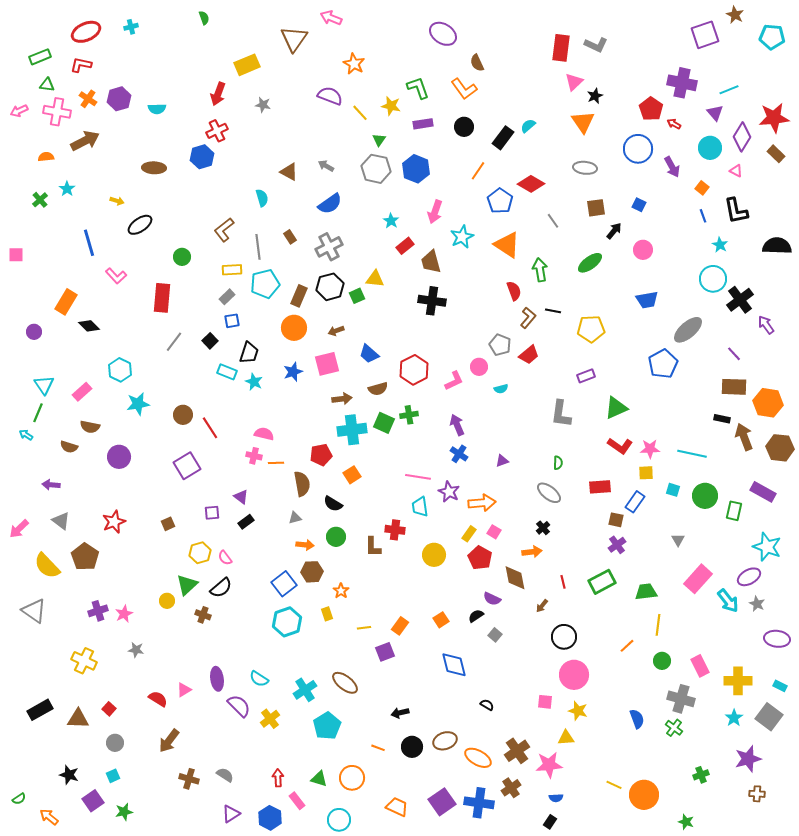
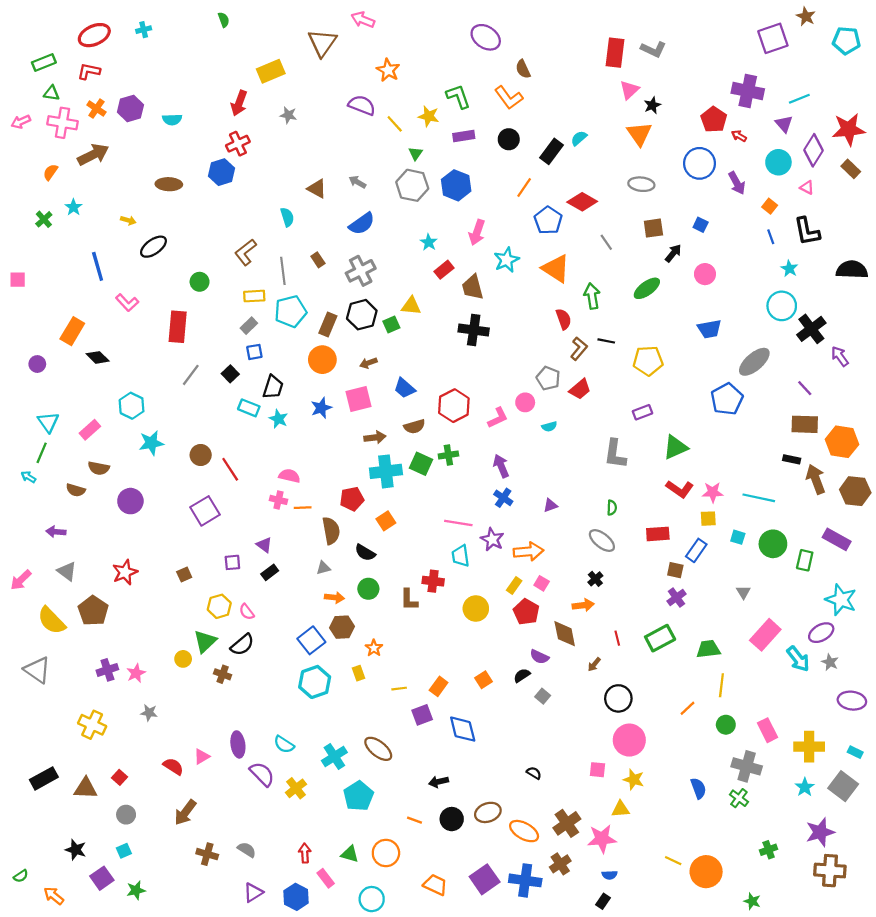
orange semicircle: (46, 157) -> (50, 172), turned -49
blue diamond: (454, 665) -> (463, 729), moved
brown cross: (757, 794) -> (830, 871), size x1.8

